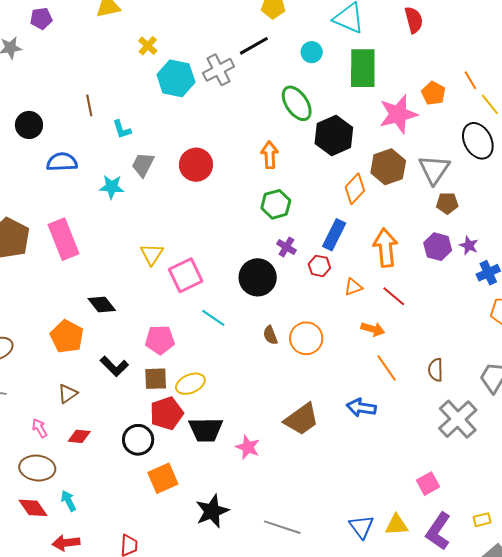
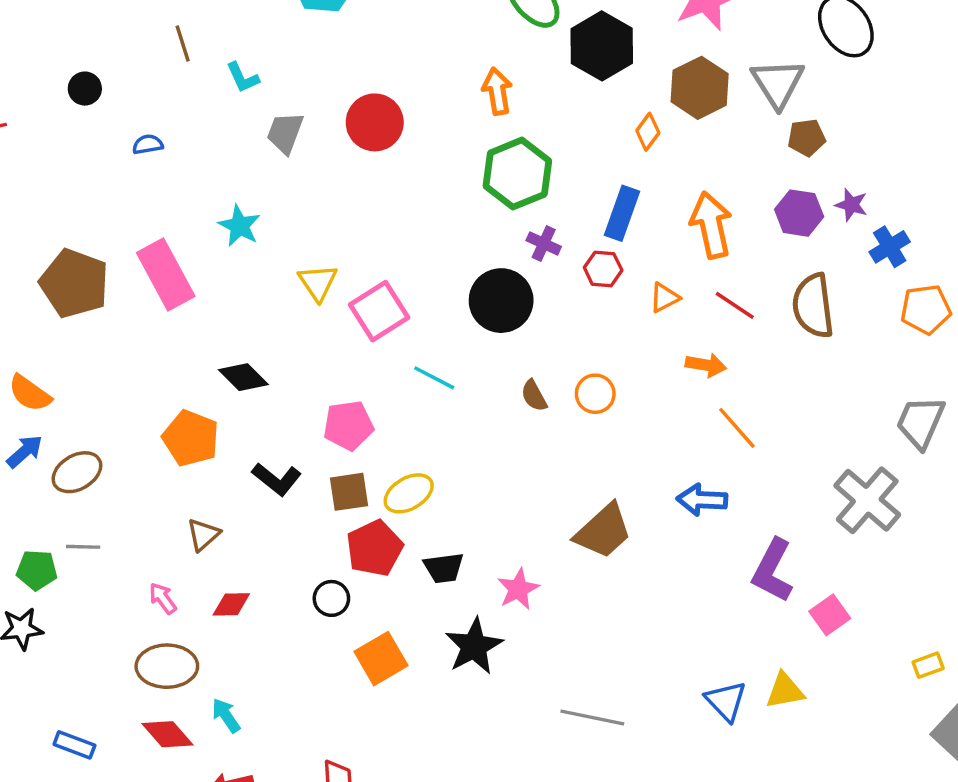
black circle: (29, 125) -> (85, 89), size x0.7
blue semicircle: (62, 162) -> (148, 144), size x0.6
cyan star: (112, 187) -> (239, 226), moved, turned 30
orange diamond: (355, 189) -> (648, 132), size x0.7
green hexagon: (276, 204) -> (517, 174), size x1.4
orange circle: (306, 338) -> (595, 394), size x0.7
brown semicircle: (436, 370) -> (813, 306), moved, size x1.6
black trapezoid: (206, 430) -> (444, 568), size x0.7
black circle: (138, 440) -> (331, 598), size x0.7
pink star: (248, 447) -> (518, 589), turned 30
black star: (212, 511) -> (474, 646), moved
purple L-shape: (438, 531) -> (773, 571), moved

